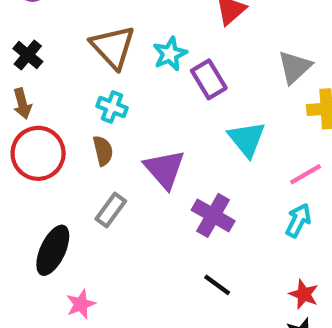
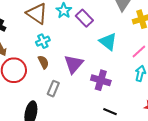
cyan cross: (112, 107) -> (43, 41), turned -32
purple triangle: (165, 169) -> (74, 64), turned 35

